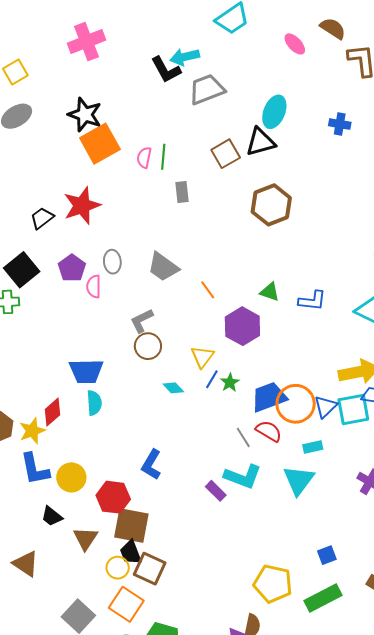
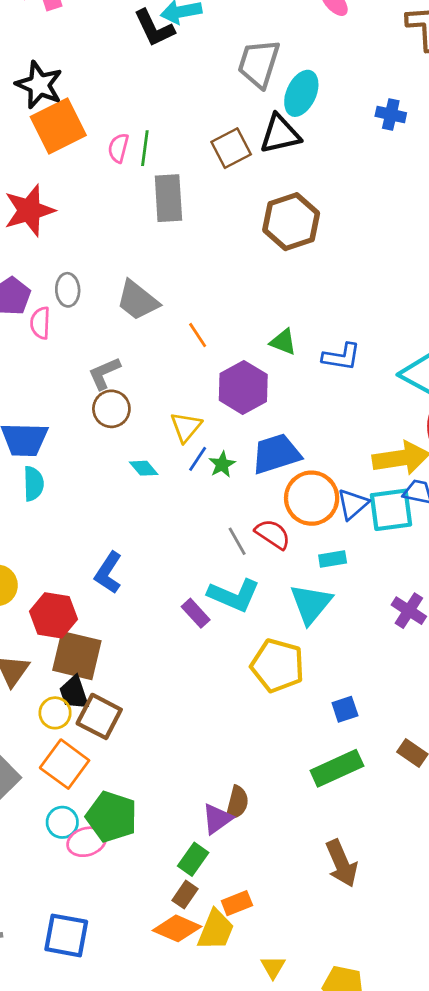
gray trapezoid: (207, 89) -> (259, 63), moved, turned -54
gray rectangle: (182, 192) -> (168, 198), size x1.6
blue trapezoid: (269, 397) -> (276, 454), moved
yellow pentagon: (273, 584) -> (277, 665), moved

